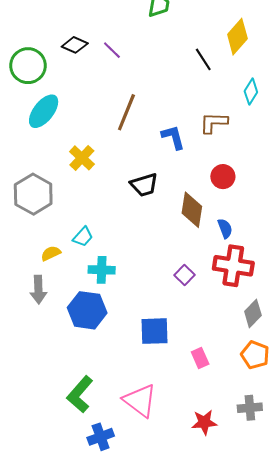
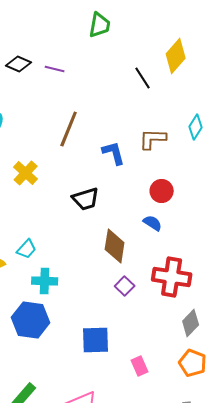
purple line: (112, 50) -> (55, 69), turned -30
cyan diamond: (251, 92) -> (196, 127), moved
brown diamond: (192, 210) -> (115, 246), moved
blue semicircle: (225, 228) -> (153, 223), moved, turned -36

